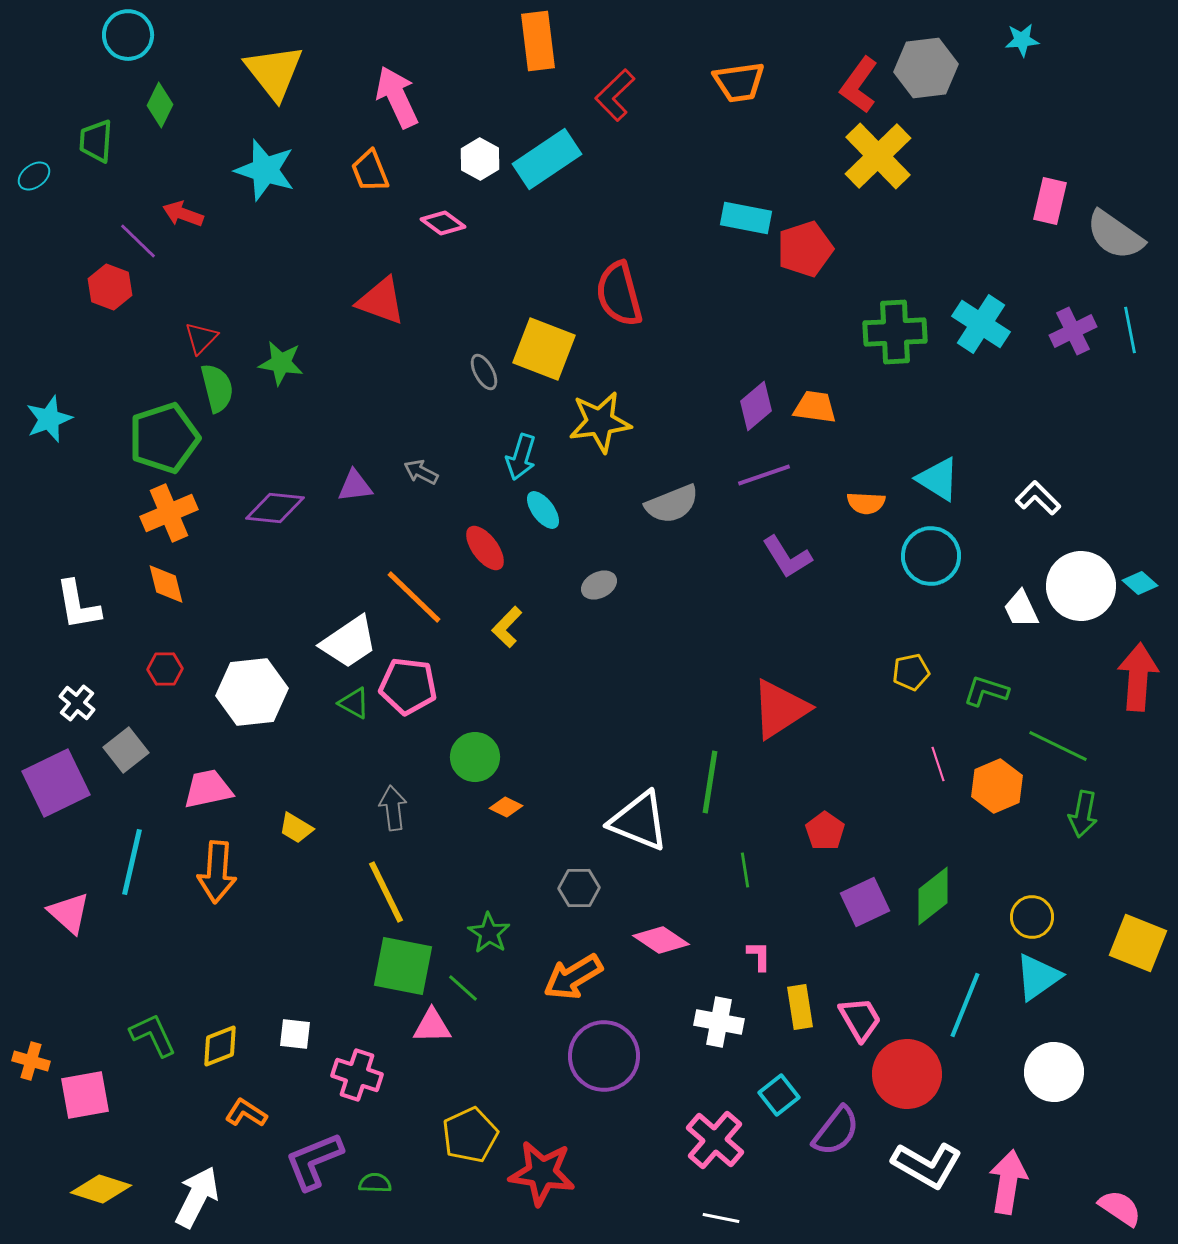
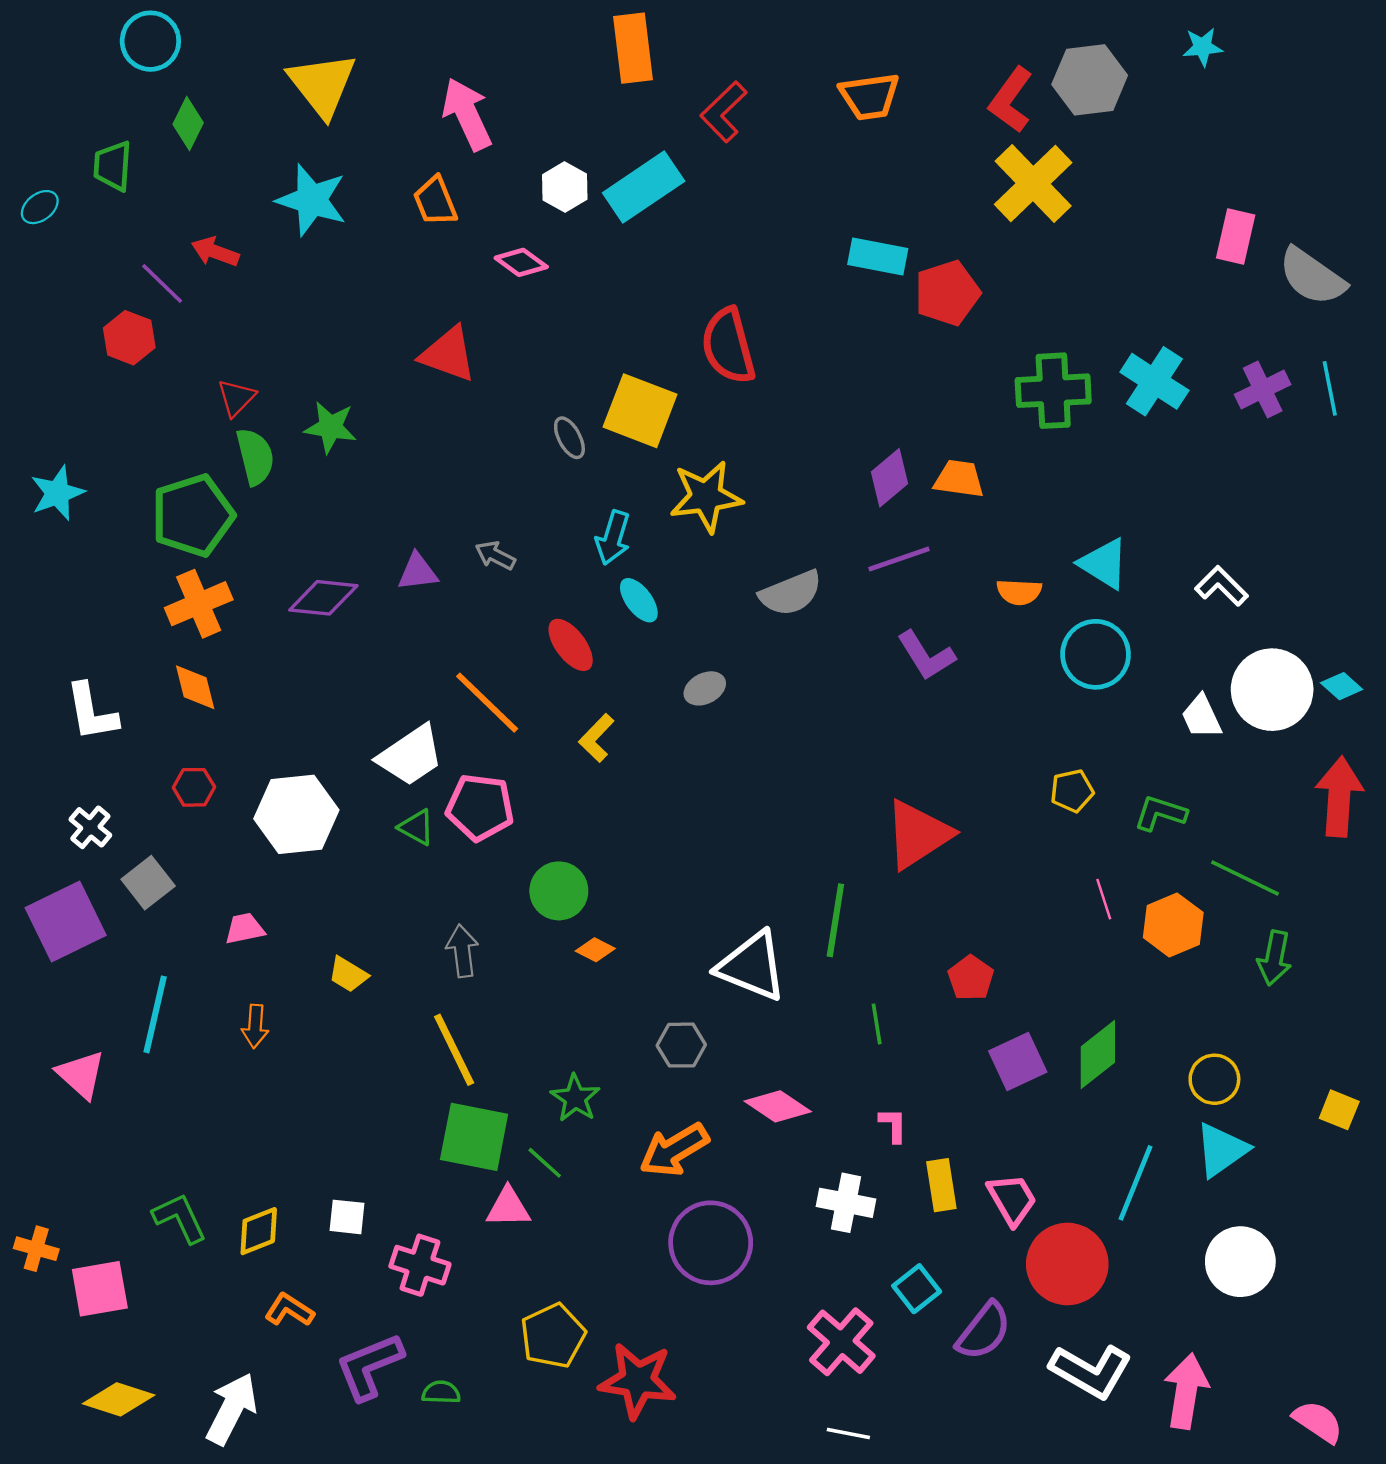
pink trapezoid: (208, 789) -> (245, 929), size x0.7
orange arrow: (217, 872) -> (255, 1026), size x0.6
yellow square: (1138, 943) -> (1339, 1110), size x0.6

